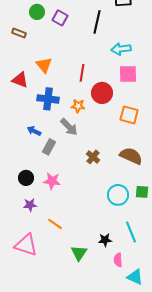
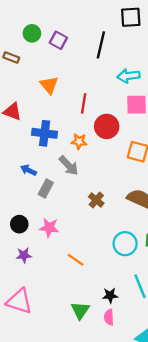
orange triangle: (44, 65) -> (49, 85), moved
orange line: (55, 224) -> (76, 260), moved
pink semicircle: (118, 260) -> (109, 317), moved

